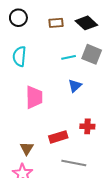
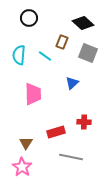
black circle: (18, 18) -> (29, 18), moved
brown rectangle: (56, 23) -> (62, 42), moved, turned -64
cyan line: (69, 57) -> (45, 56), moved, turned 48

